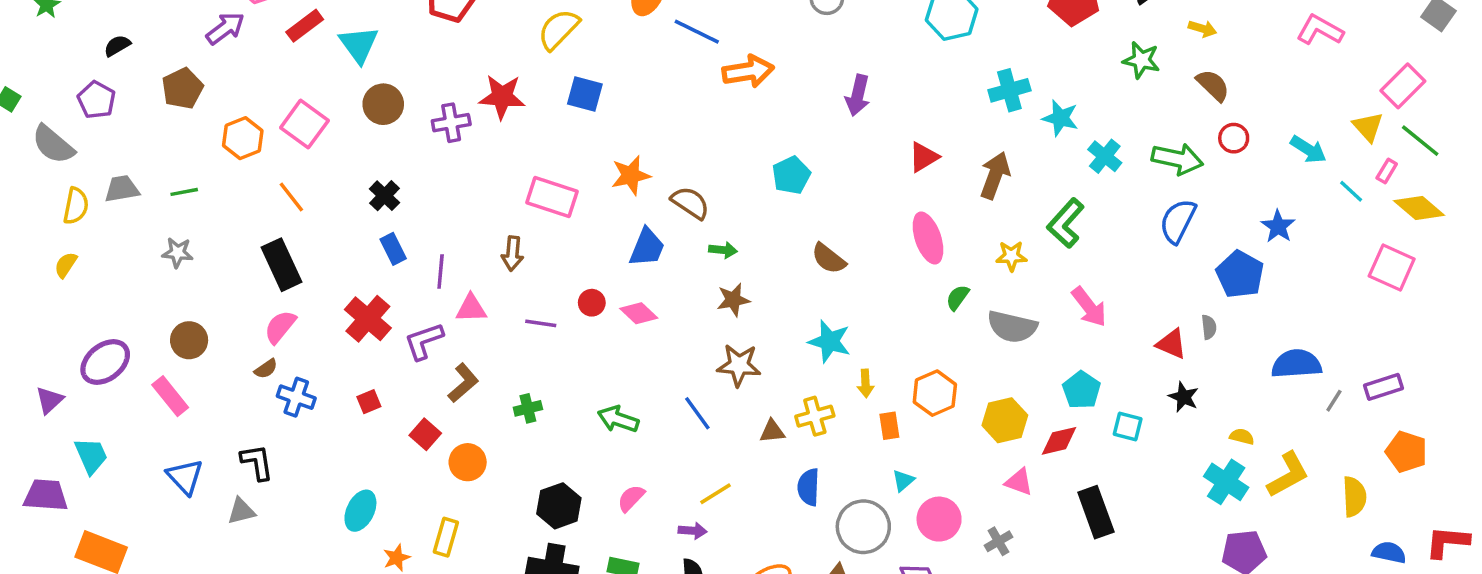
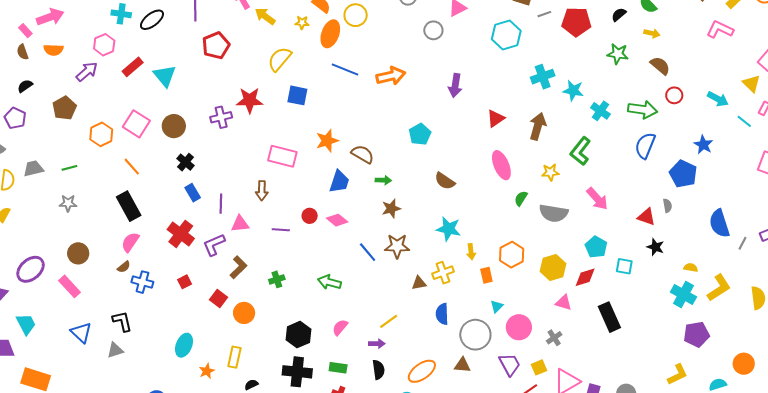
blue line: (697, 32) -> (345, 69), moved
brown circle: (383, 104) -> (174, 126), moved
blue semicircle: (1296, 364) -> (719, 223), turned -100
blue line: (697, 413) -> (368, 252), moved

